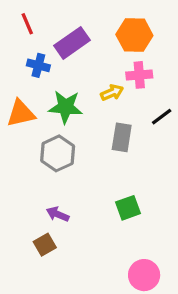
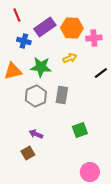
orange hexagon: (134, 35) -> (72, 28), moved
pink cross: (139, 75) -> (94, 38), moved
gray rectangle: (122, 137) -> (62, 95), moved

